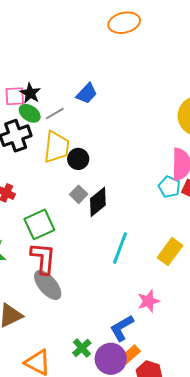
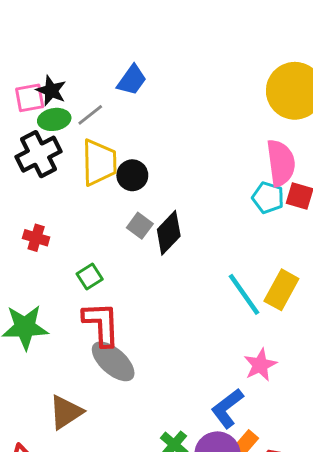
green ellipse: (30, 113) -> (54, 119), turned -35
green square: (39, 224) -> (90, 276), size x0.6
cyan line: (120, 248) -> (244, 294), moved, turned -48

